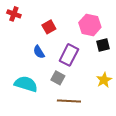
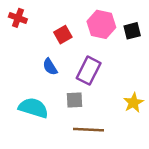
pink hexagon: (90, 25) -> (101, 24), moved
black square: (103, 45) -> (132, 31), moved
gray square: (58, 78) -> (74, 100), turned -32

